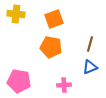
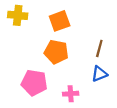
pink pentagon: (19, 81) -> (34, 83), moved

